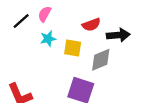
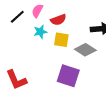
red semicircle: (91, 25) -> (58, 20), moved
gray diamond: (101, 60) -> (85, 50), turned 55

